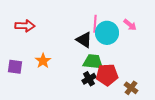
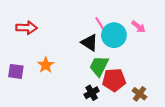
pink line: (95, 24) -> (101, 26), turned -36
green trapezoid: (93, 62) -> (99, 66), turned -70
black cross: (89, 79) -> (92, 93), moved

